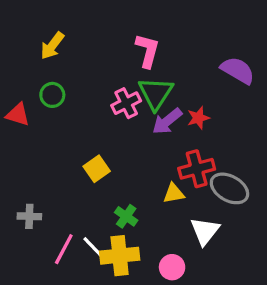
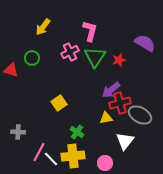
yellow arrow: (52, 46) -> (43, 27), moved
pink cross: (126, 103) -> (70, 52), moved
red star: (198, 118) -> (119, 60), moved
purple arrow: (167, 121) -> (111, 90), moved
white line: (93, 247) -> (51, 159), moved

